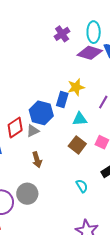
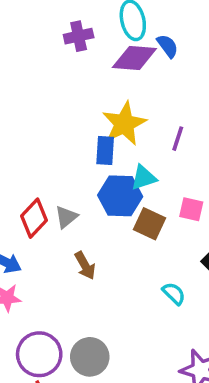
purple cross: (62, 34) -> (79, 36), turned 35
yellow star: (76, 87) -> (124, 124), size x1.4
blue hexagon: (41, 113) -> (120, 196), moved
gray circle: (27, 194) -> (90, 357), moved

